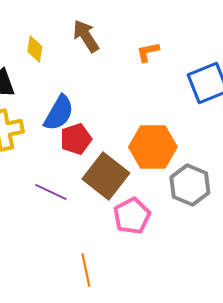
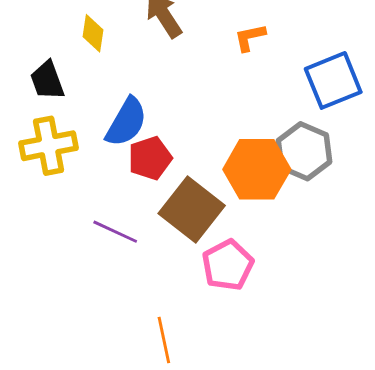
gray hexagon: (190, 185) -> (304, 151), moved

